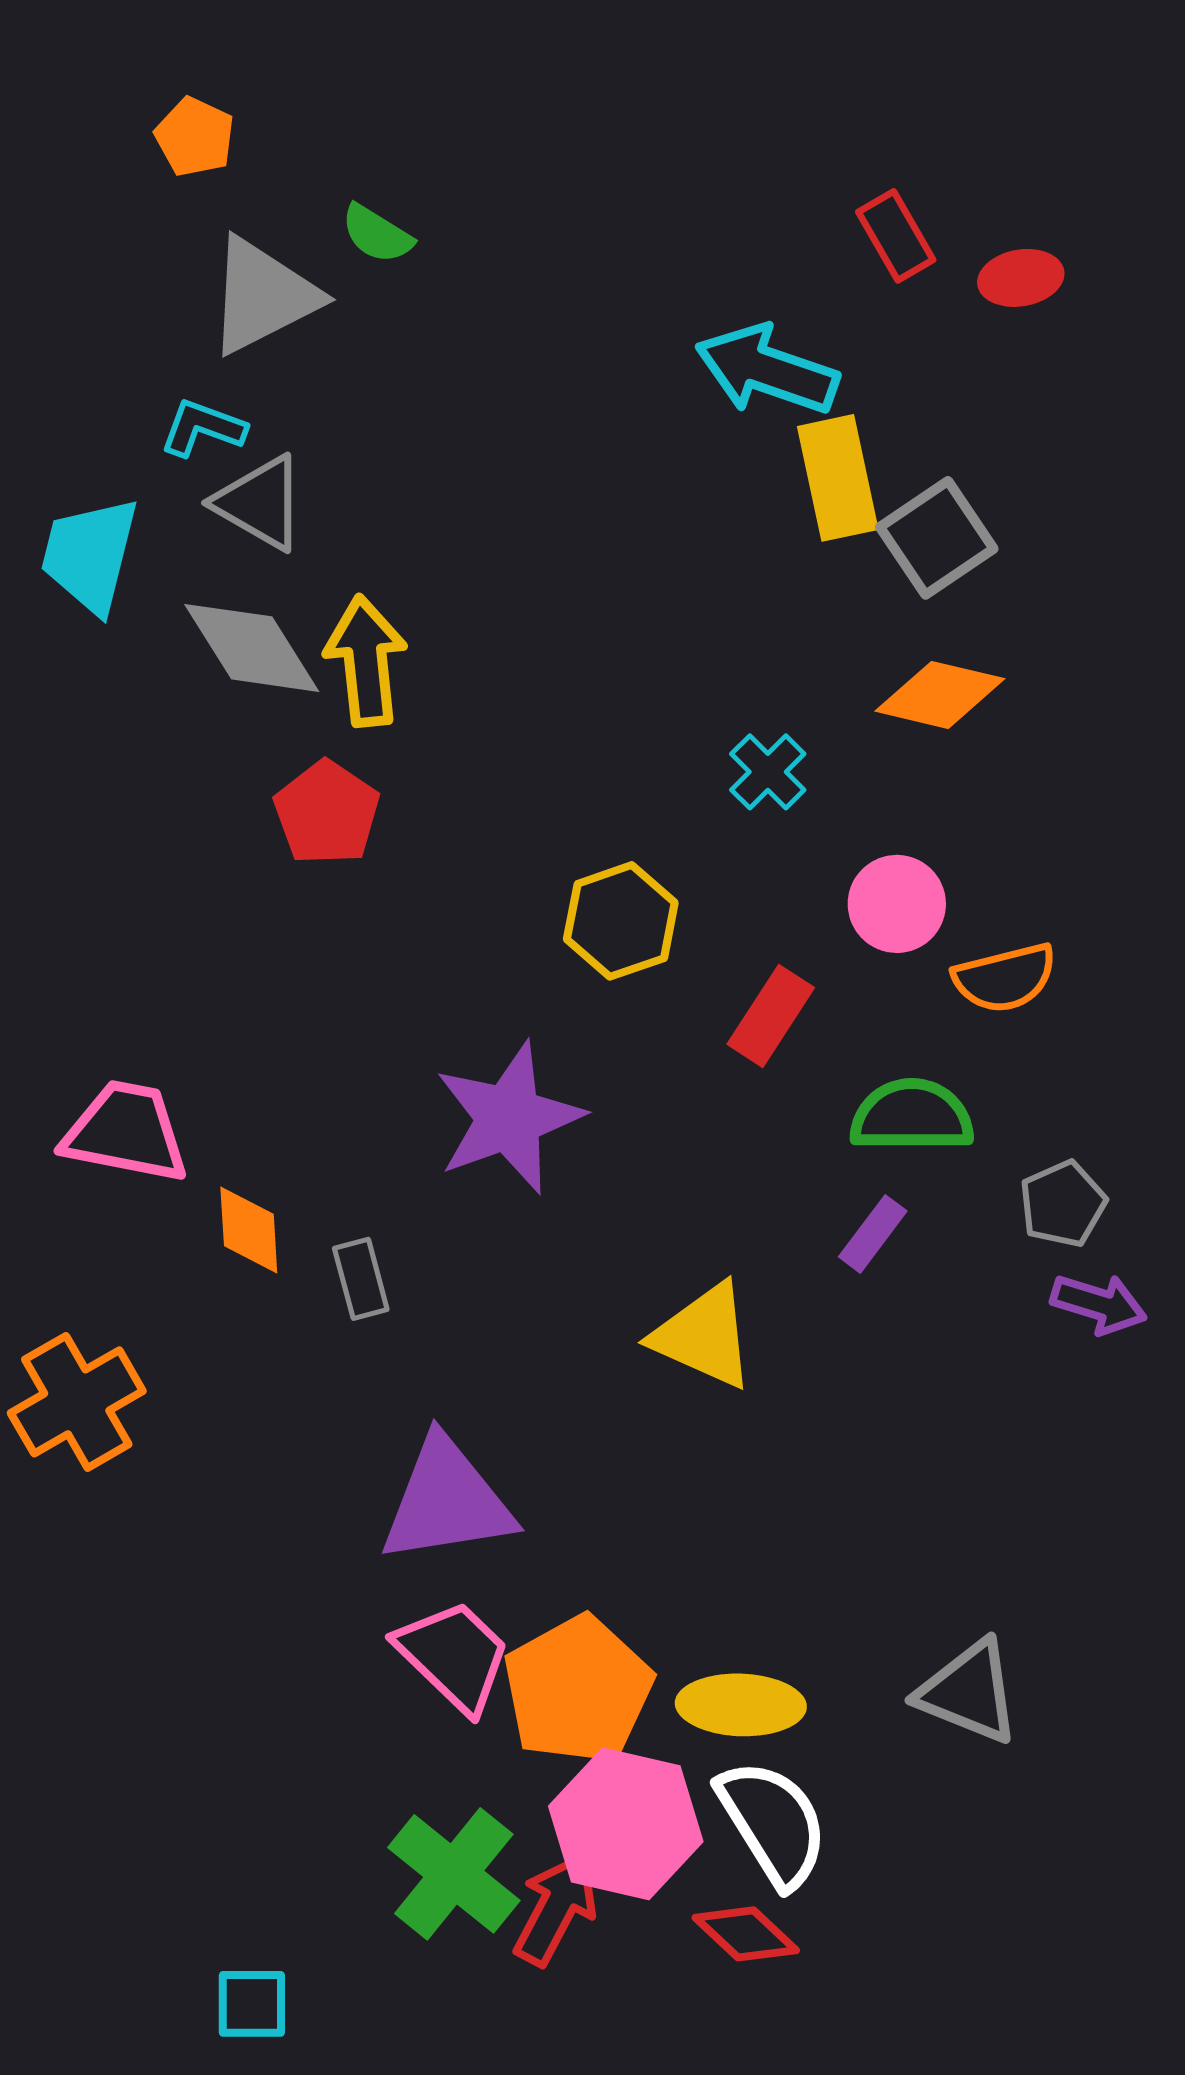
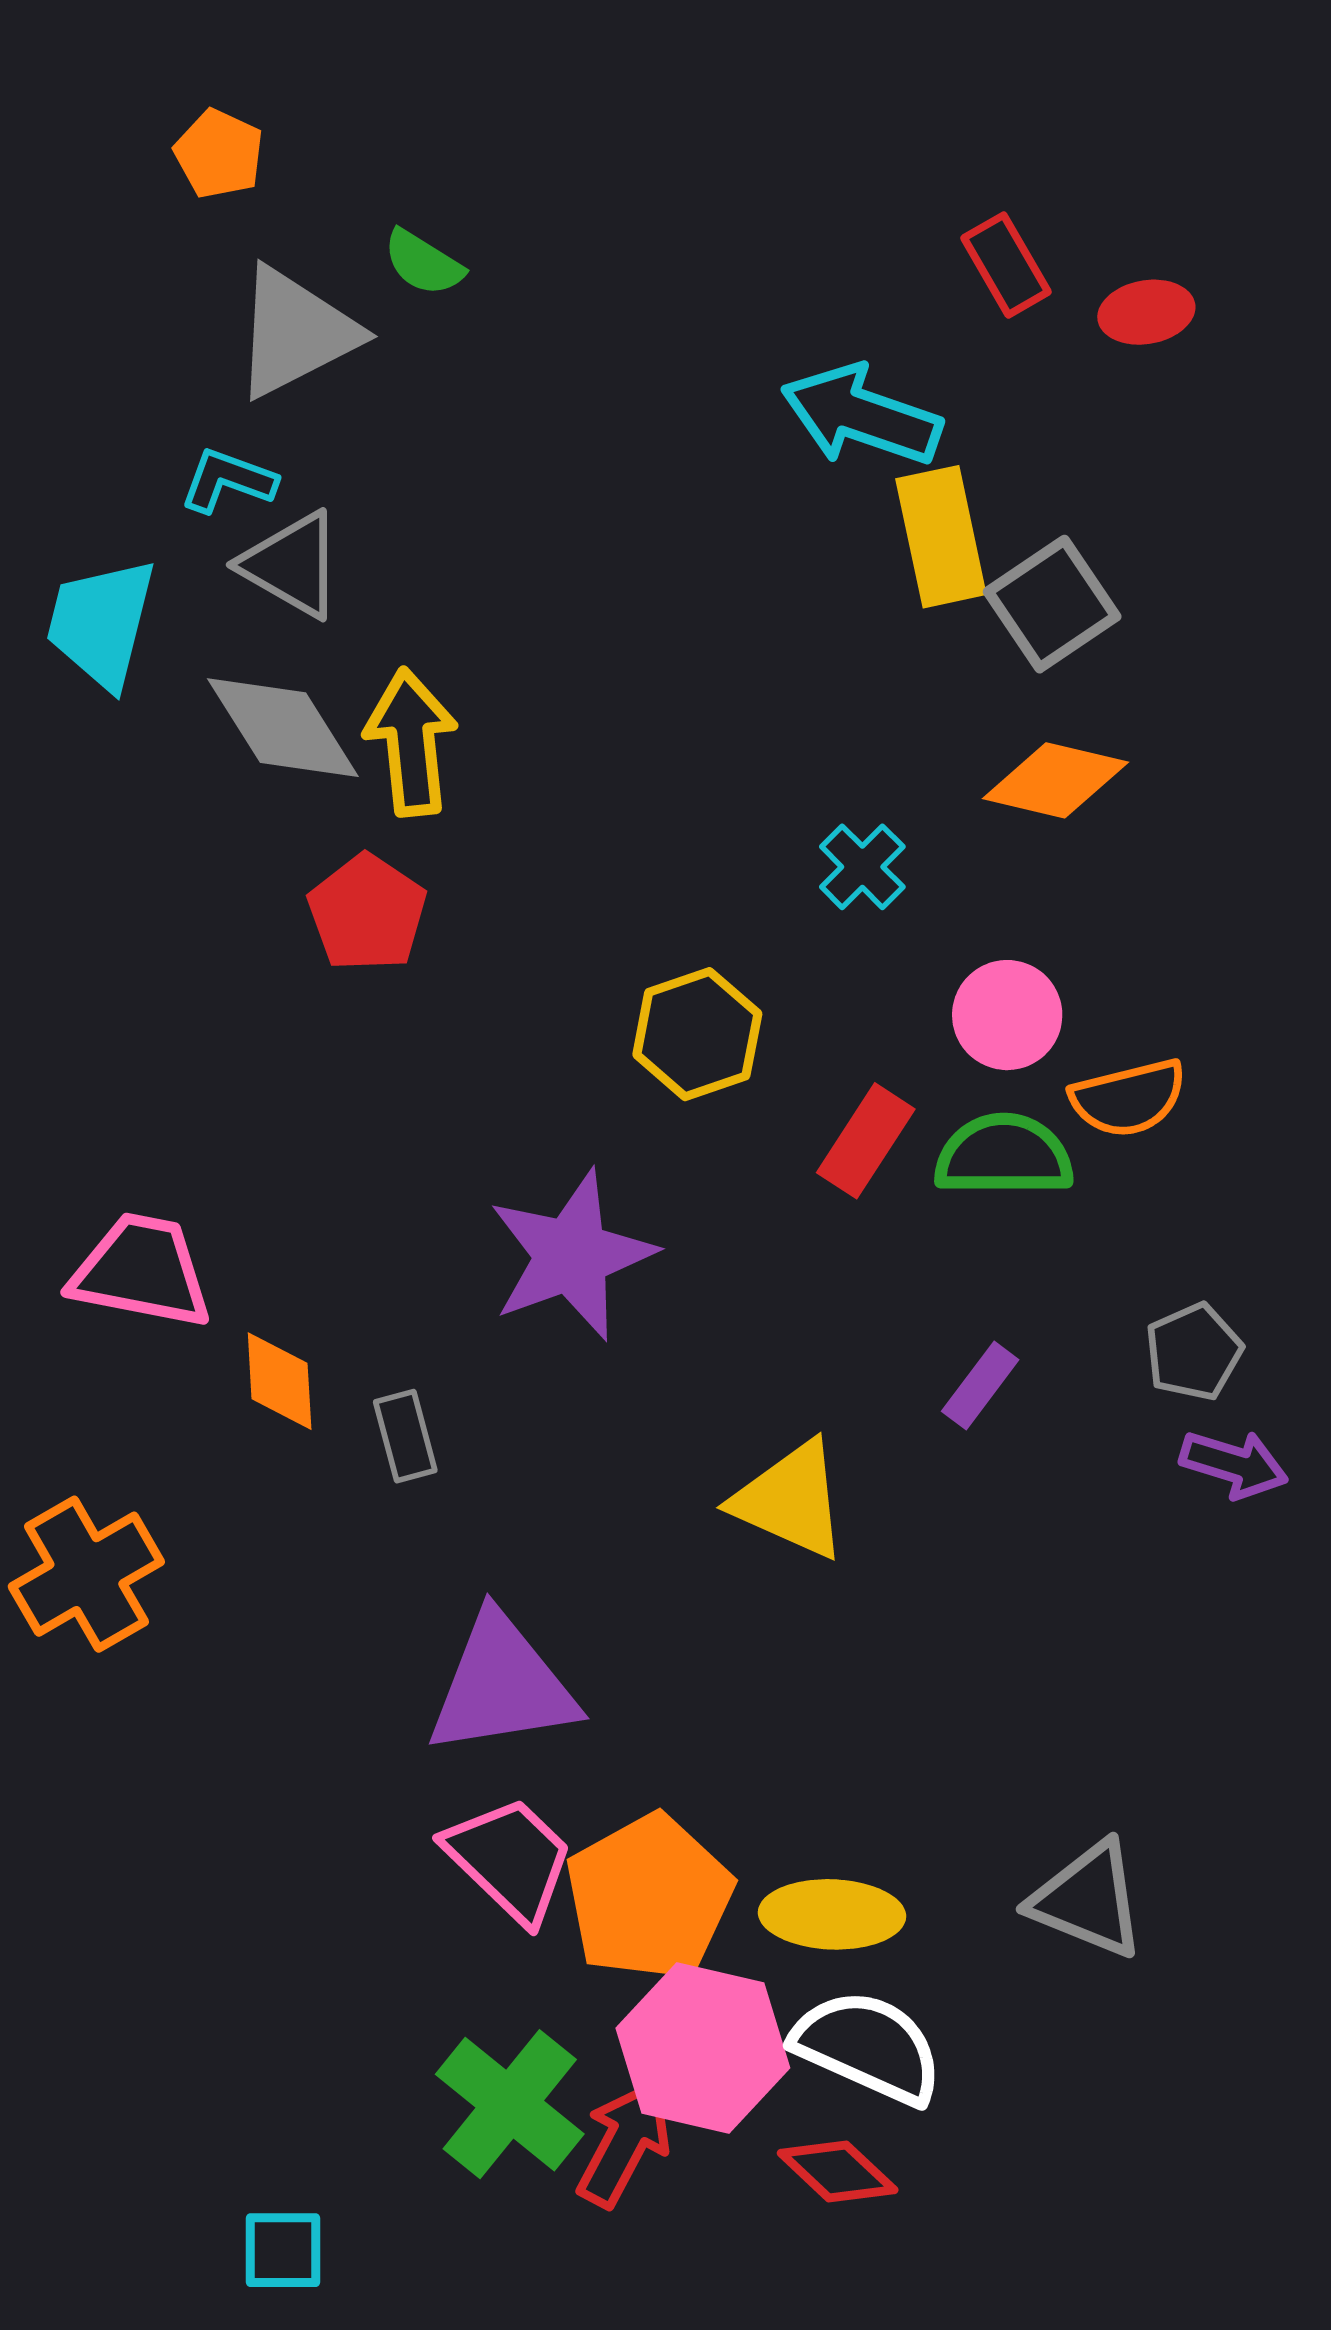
green semicircle: (912, 1116) -> (1004, 1155), moved
white semicircle: (773, 1823) -> (868, 2047), turned -34

